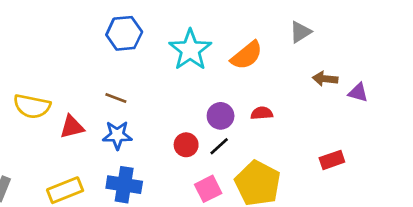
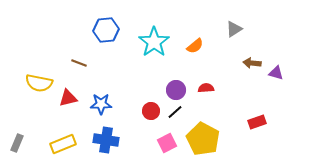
orange semicircle: (247, 55) -> (195, 46), size x0.7
brown line: (116, 98) -> (79, 63), moved

